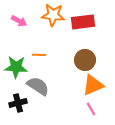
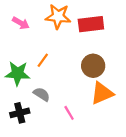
orange line: (39, 55) -> (43, 60), turned -56
gray semicircle: (38, 86) -> (42, 94), size x0.7
pink line: (91, 109) -> (69, 113), moved

